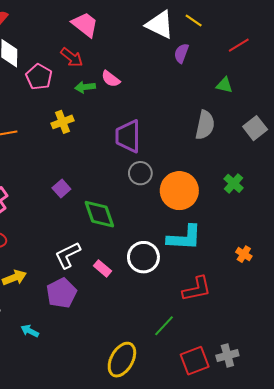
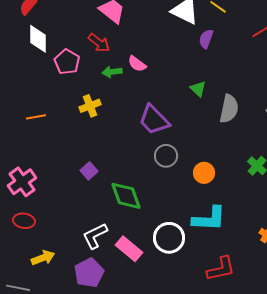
green triangle: (224, 85) -> (198, 89), moved, turned 30
purple trapezoid: (128, 136) -> (154, 120), turned -44
orange circle: (179, 191) -> (204, 173), size x0.6
pink rectangle: (102, 268) -> (129, 249), size x1.5

